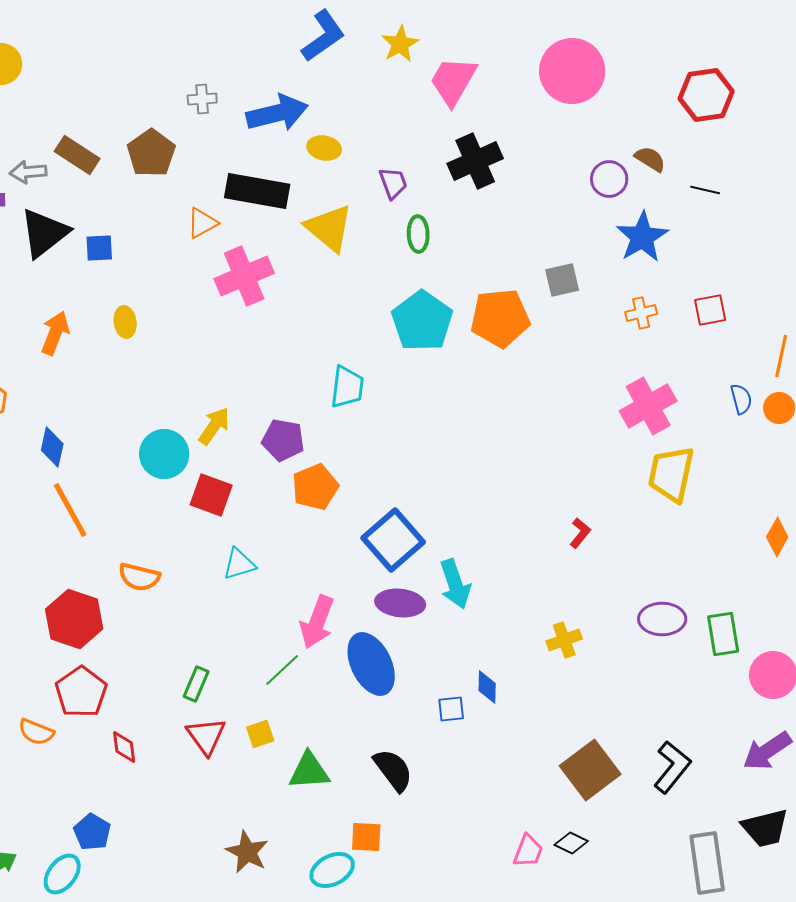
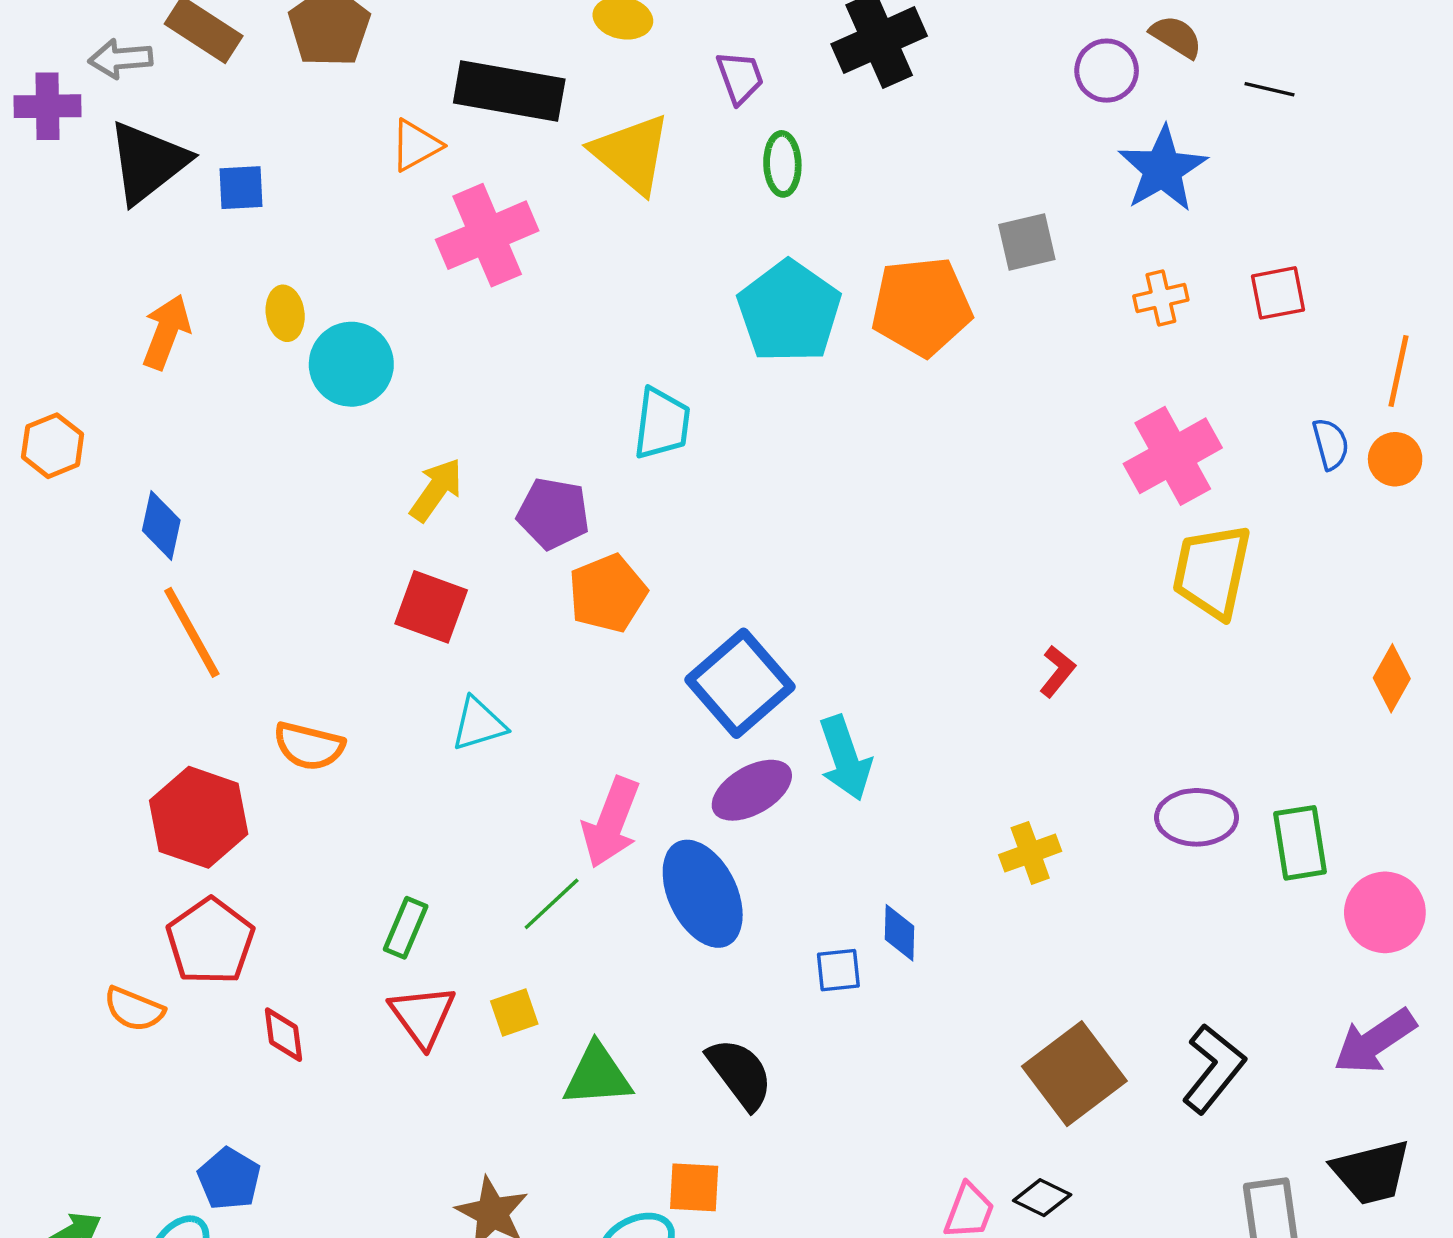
cyan circle: (164, 454) -> (351, 364), moved
purple ellipse: (400, 603) -> (752, 790), turned -36

